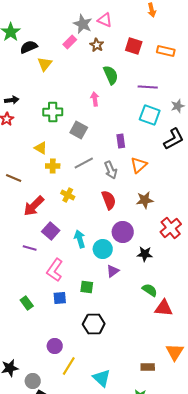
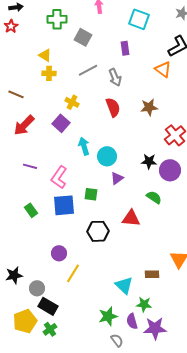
cyan square: (150, 115) -> (139, 19), moved
orange triangle: (139, 165) -> (163, 69), moved, turned -42
yellow cross: (53, 166) -> (49, 73), moved
brown line: (14, 178) -> (16, 94), moved
red arrow: (34, 206) -> (24, 125), moved
purple square: (51, 231) -> (61, 123), moved
purple circle: (123, 232) -> (170, 170), moved
purple line: (30, 248) -> (30, 166), moved
blue square: (60, 298) -> (64, 205), size x1.6
red triangle: (164, 308) -> (131, 218), moved
cyan triangle: (102, 378) -> (124, 285), moved

